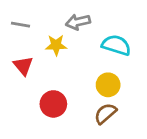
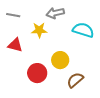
red triangle: (23, 66) -> (15, 45), turned -35
yellow circle: (108, 85) -> (60, 60), moved

